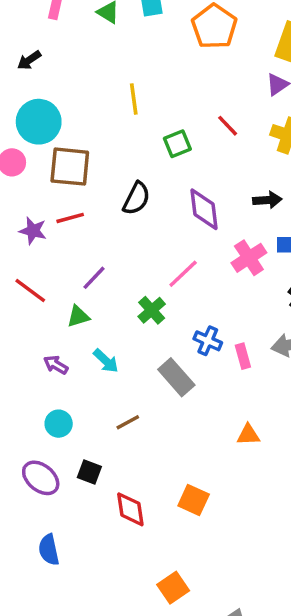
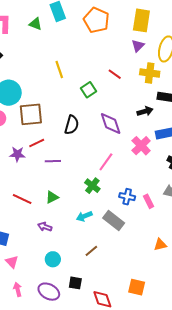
purple line: (94, 278) -> (53, 161), moved, turned 56
red line: (30, 291) -> (22, 199), moved
cyan arrow: (106, 361) -> (84, 216), moved, turned 126

